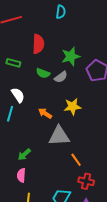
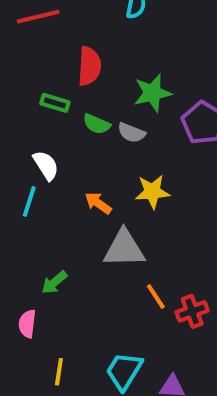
green rectangle: (13, 63) -> (55, 103), moved
gray semicircle: (61, 77) -> (131, 133), turned 56
pink semicircle: (21, 175) -> (27, 324), moved
red cross: (86, 181) -> (192, 311), moved, turned -35

